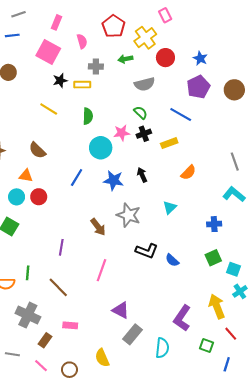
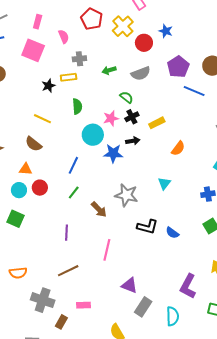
blue star: (200, 58) -> (166, 31), moved
green arrow: (125, 59) -> (109, 70), moved
black star: (60, 80) -> (48, 86), moved
gray semicircle: (145, 84) -> (141, 73), moved
yellow line: (49, 109) -> (42, 119), moved
blue line: (181, 114) -> (194, 91), moved
black arrow: (142, 175) -> (133, 141), moved, turned 112
blue star: (114, 180) -> (113, 153), moved
green line: (28, 273) -> (74, 192), moved, turned 40
brown line: (58, 287) -> (68, 271), turned -65

